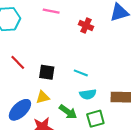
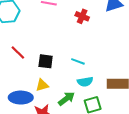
blue ellipse: (20, 110) -> (21, 98), turned 45
green arrow: (68, 112) -> (66, 99), turned -72

